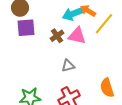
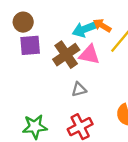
brown cross: (57, 36) -> (66, 55), size x1.6

